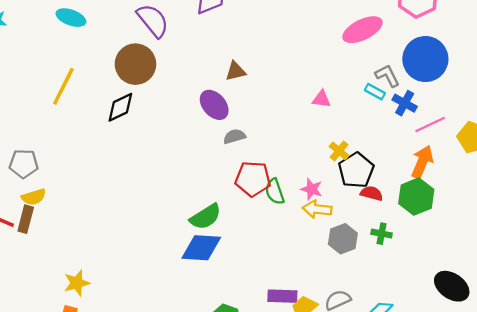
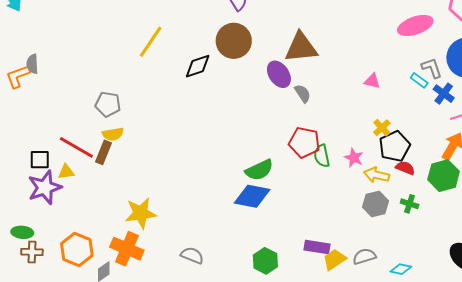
brown circle: (135, 64) -> (234, 41), moved
brown triangle: (235, 71) -> (301, 47), size x1.8
gray semicircle: (234, 136) -> (303, 93), moved, turned 66
yellow arrow: (317, 209) -> (376, 175), moved
yellow star: (77, 283) -> (141, 213), size x1.4

